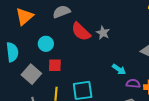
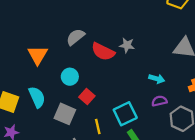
red square: (55, 65) -> (87, 96), turned -32
purple semicircle: (133, 83) -> (159, 101), moved

